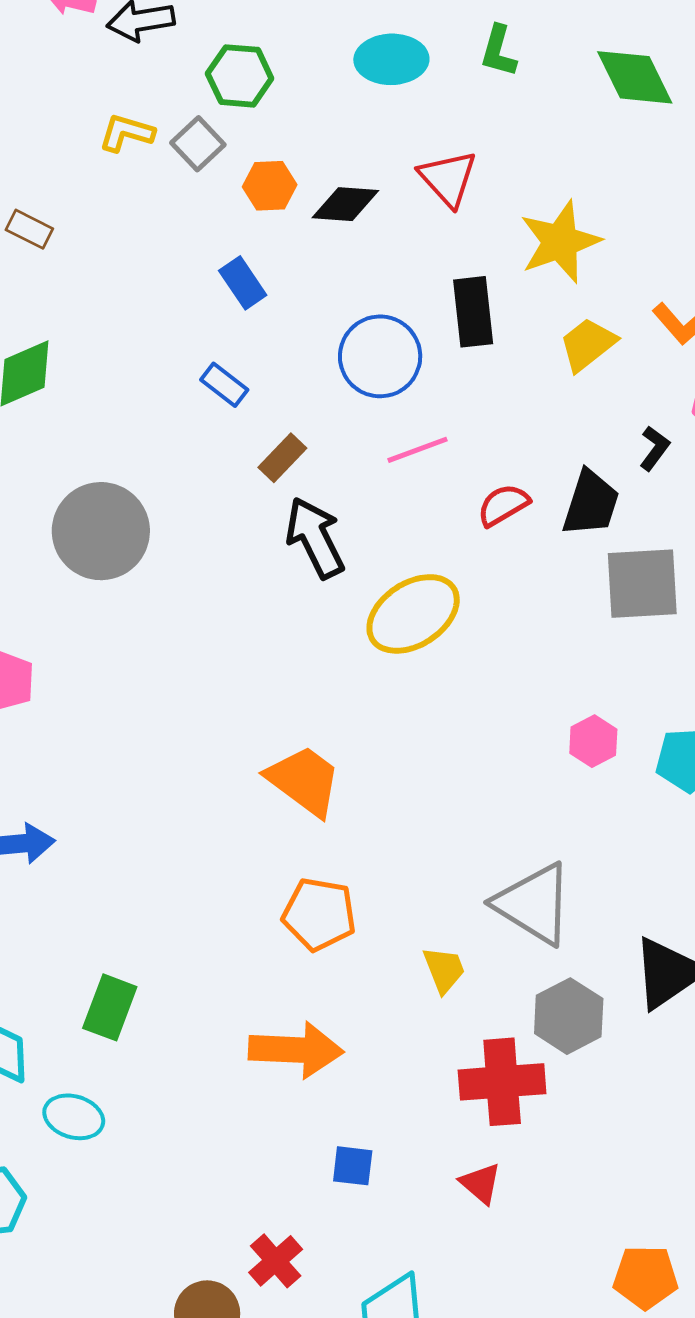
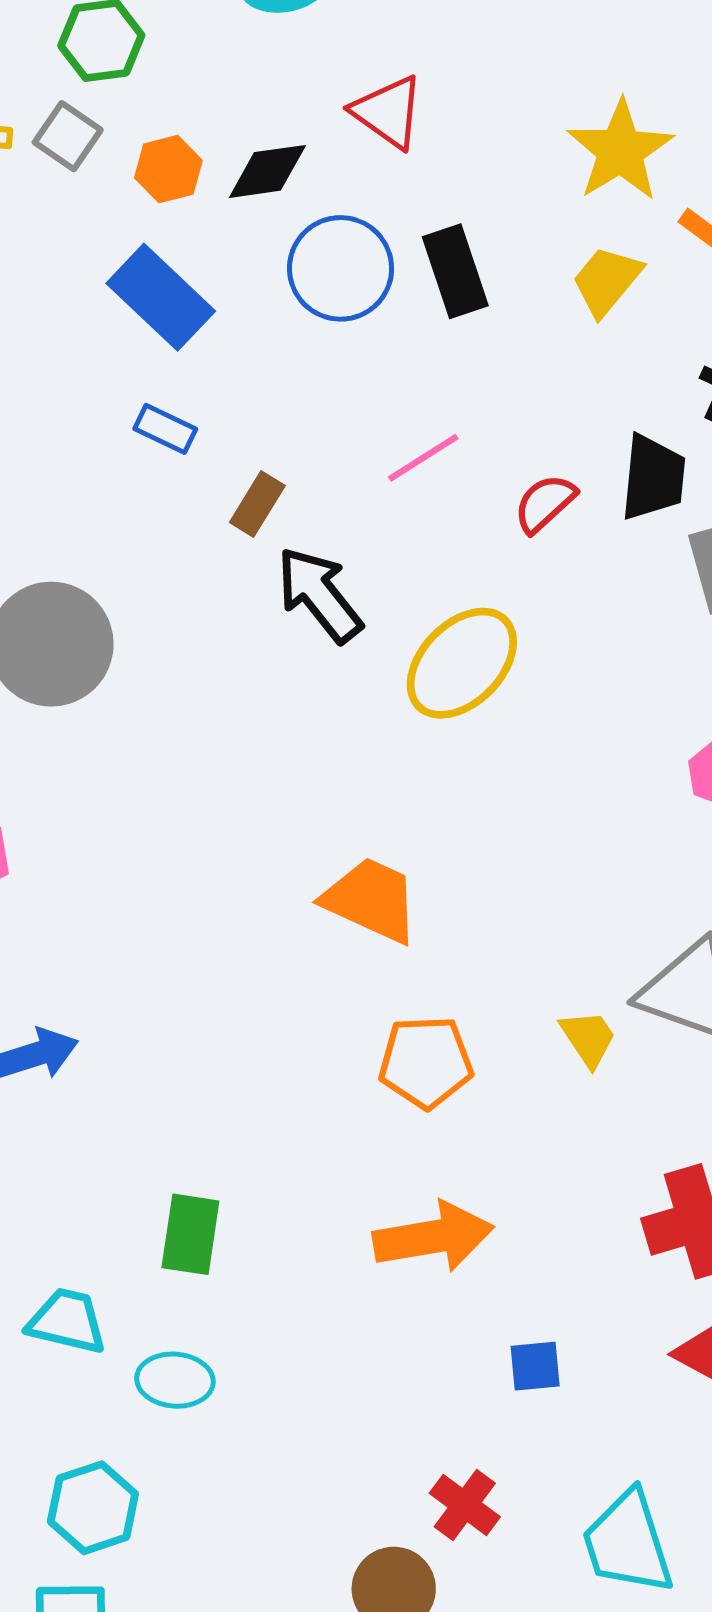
yellow star: (560, 242) -> (620, 151), moved
blue rectangle: (243, 283) -> (161, 297), size x1.6
blue circle: (380, 356) -> (341, 268), moved
yellow trapezoid: (444, 970) -> (588, 1038), moved

